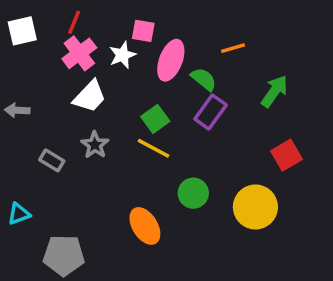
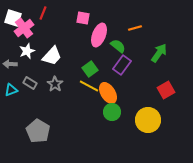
white square: (22, 31) -> (13, 18), turned 30
pink cross: (79, 53) -> (24, 28), moved
white star: (122, 55) -> (27, 51), moved
gray rectangle: (52, 160) -> (30, 83), moved
cyan triangle: (19, 214) -> (11, 90), moved
orange ellipse: (145, 226) -> (108, 93), moved
gray pentagon: (64, 255) -> (38, 131), moved, turned 30

